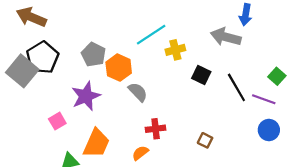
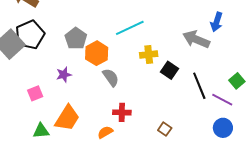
yellow cross: (175, 50) -> (149, 54), moved
purple star: (86, 96) -> (64, 75), size x0.6

